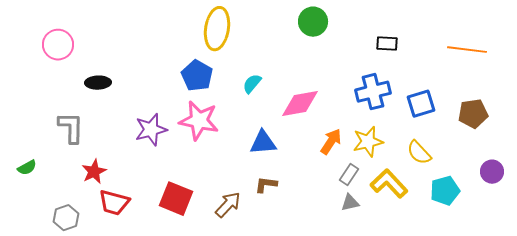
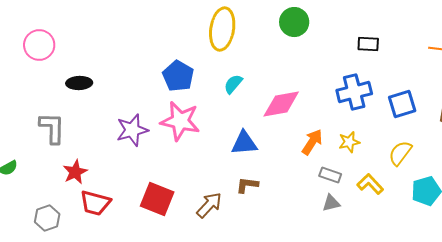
yellow ellipse: (217, 29) -> (222, 29), moved
yellow star: (368, 142) -> (349, 142), size x0.7
yellow semicircle: (419, 153) -> (400, 153), turned 80
gray rectangle: (349, 175) -> (330, 175), turned 75
yellow L-shape: (389, 184) -> (370, 184), size x0.7

